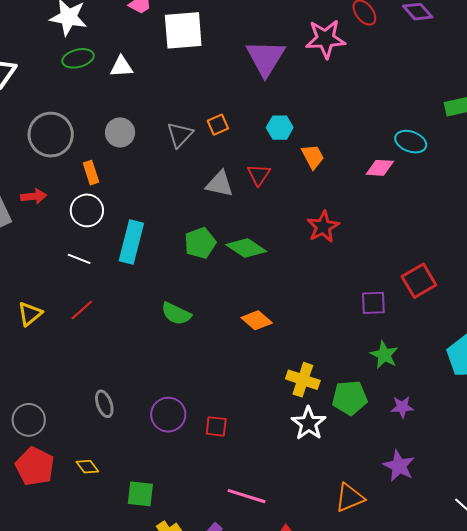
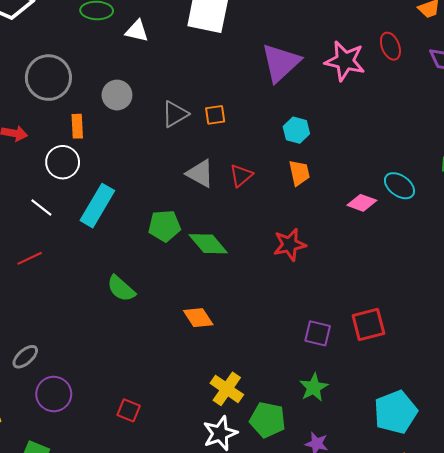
cyan hexagon: (280, 128) -> (296, 130), moved
gray ellipse: (104, 404) -> (25, 357), turned 52
purple circle: (168, 415) -> (54, 394), moved

